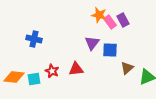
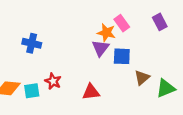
orange star: (99, 15) -> (106, 33), moved
purple rectangle: (123, 20) -> (160, 22), moved
red triangle: (76, 69) -> (91, 92), moved

